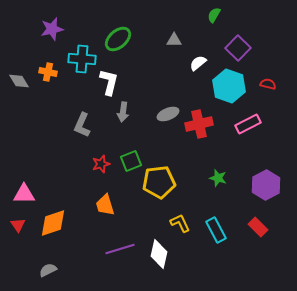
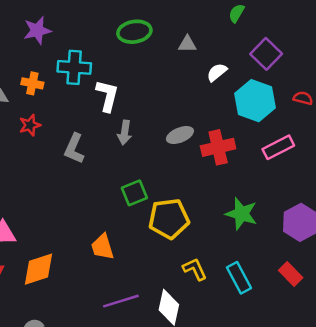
green ellipse: (118, 39) -> (134, 32), moved, turned 32
red star: (101, 164) -> (30, 125), moved
green star: (218, 178) -> (241, 214), size x1.5

